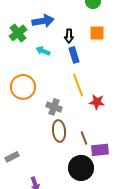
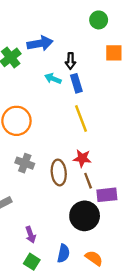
orange square: (97, 33) -> (114, 53), moved
cyan arrow: (43, 51) -> (53, 79), moved
red star: (97, 102) -> (82, 158), moved
gray cross: (54, 107) -> (25, 163), moved

